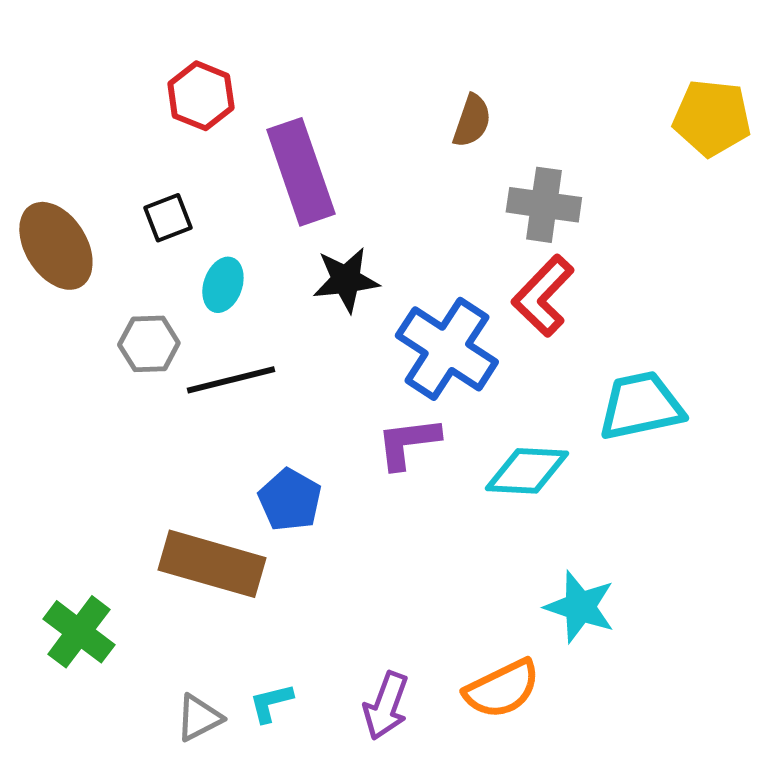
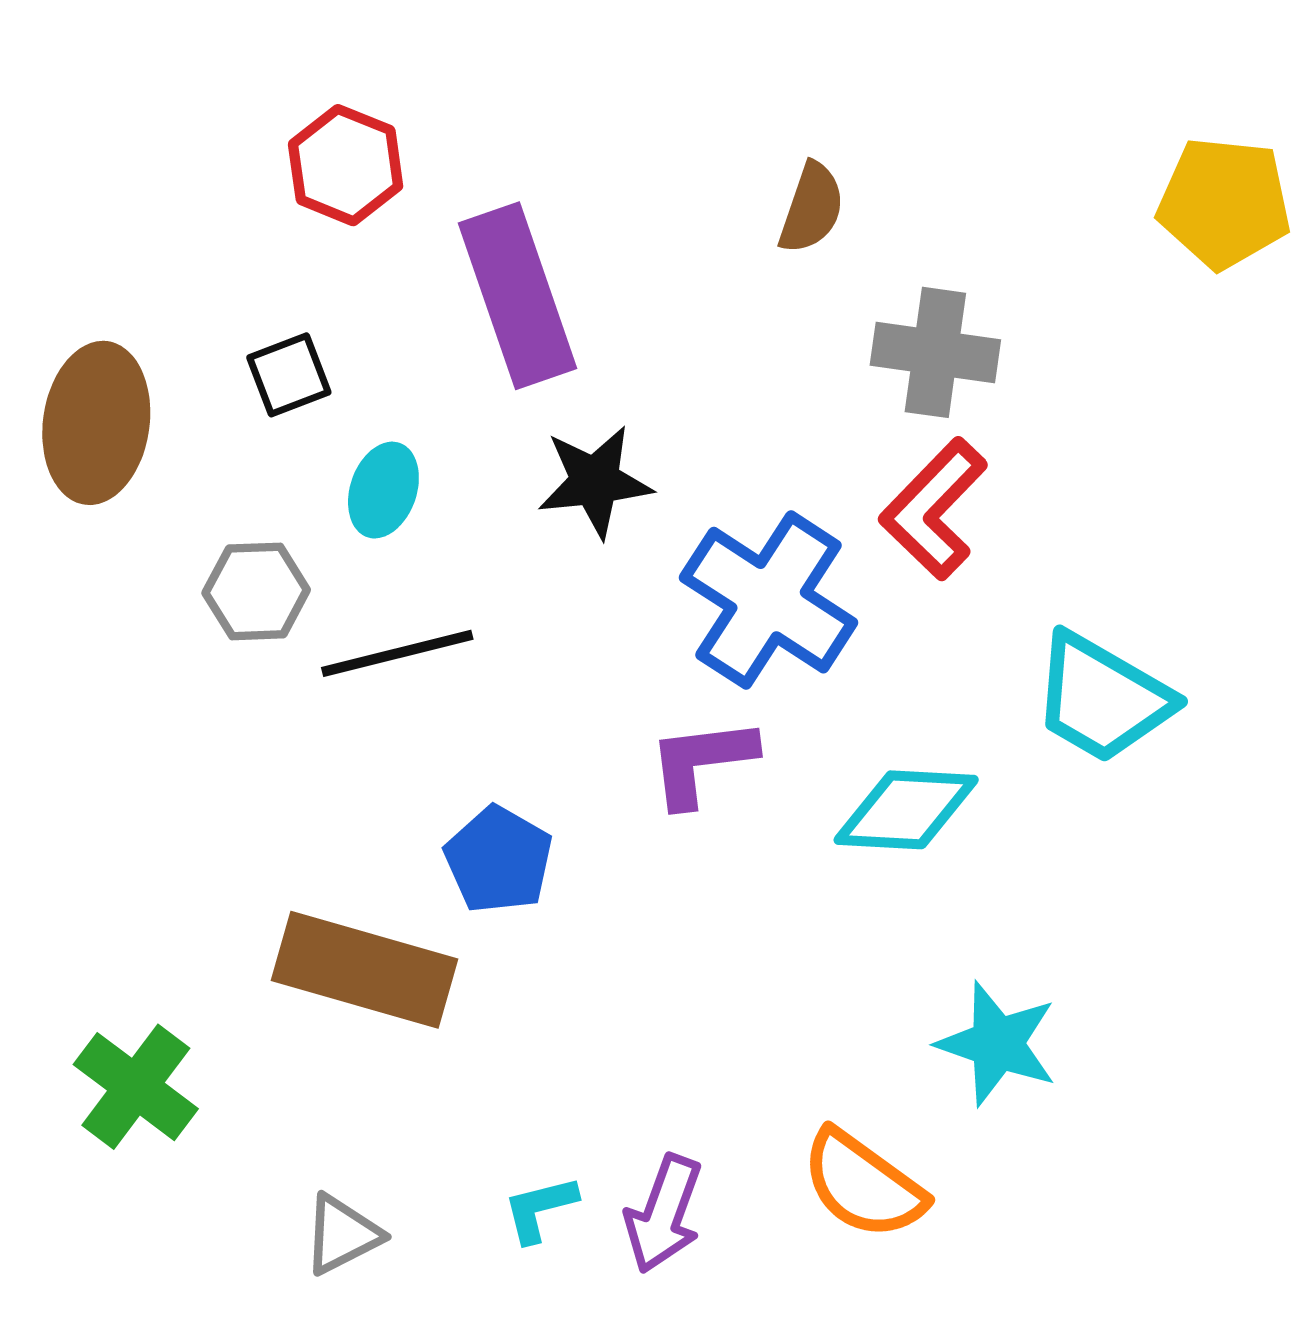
brown ellipse: (56, 246) -> (96, 423), turned 40
cyan trapezoid: (641, 406) -> (1102, 698), turned -138
orange semicircle: (502, 689) -> (863, 1185), turned 62
cyan L-shape: (271, 703) -> (540, 1209), moved

